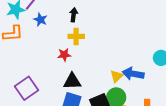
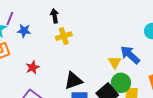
red star: (64, 55) -> (33, 67), moved
blue arrow: (133, 74) -> (130, 55), turned 50

